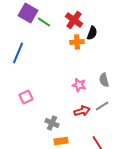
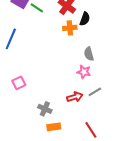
gray semicircle: (104, 80) -> (89, 54), moved
pink star: (79, 85) -> (84, 72), moved

